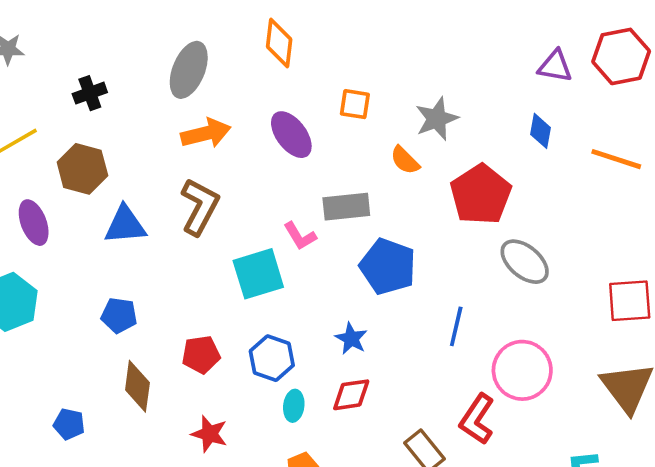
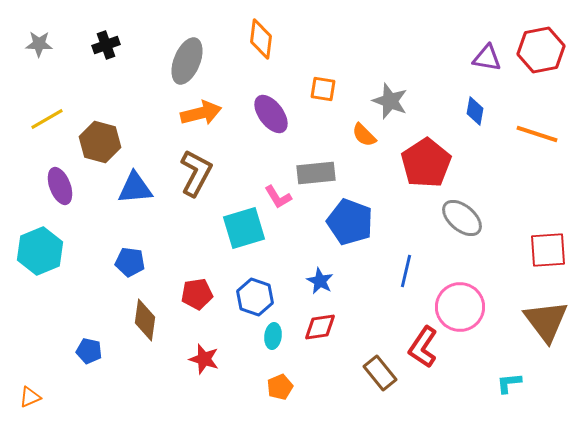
black cross: (90, 93) -> (106, 45), moved
gray star: (437, 119) -> (390, 101), turned -30

